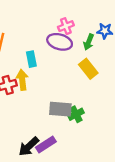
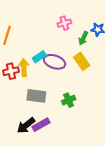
purple ellipse: (60, 42) -> (55, 62), moved
cyan rectangle: (31, 59) -> (39, 57), moved, turned 64
gray rectangle: (60, 109) -> (36, 96), moved

